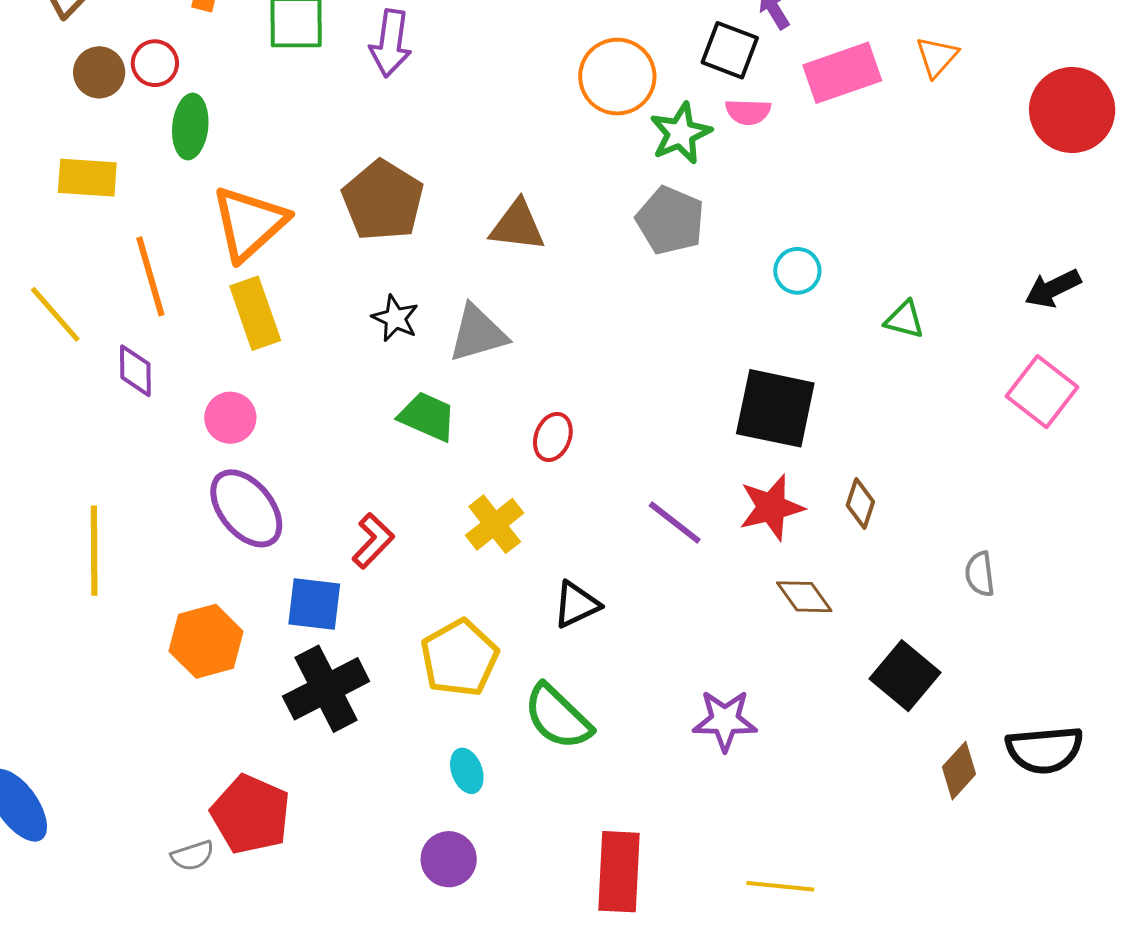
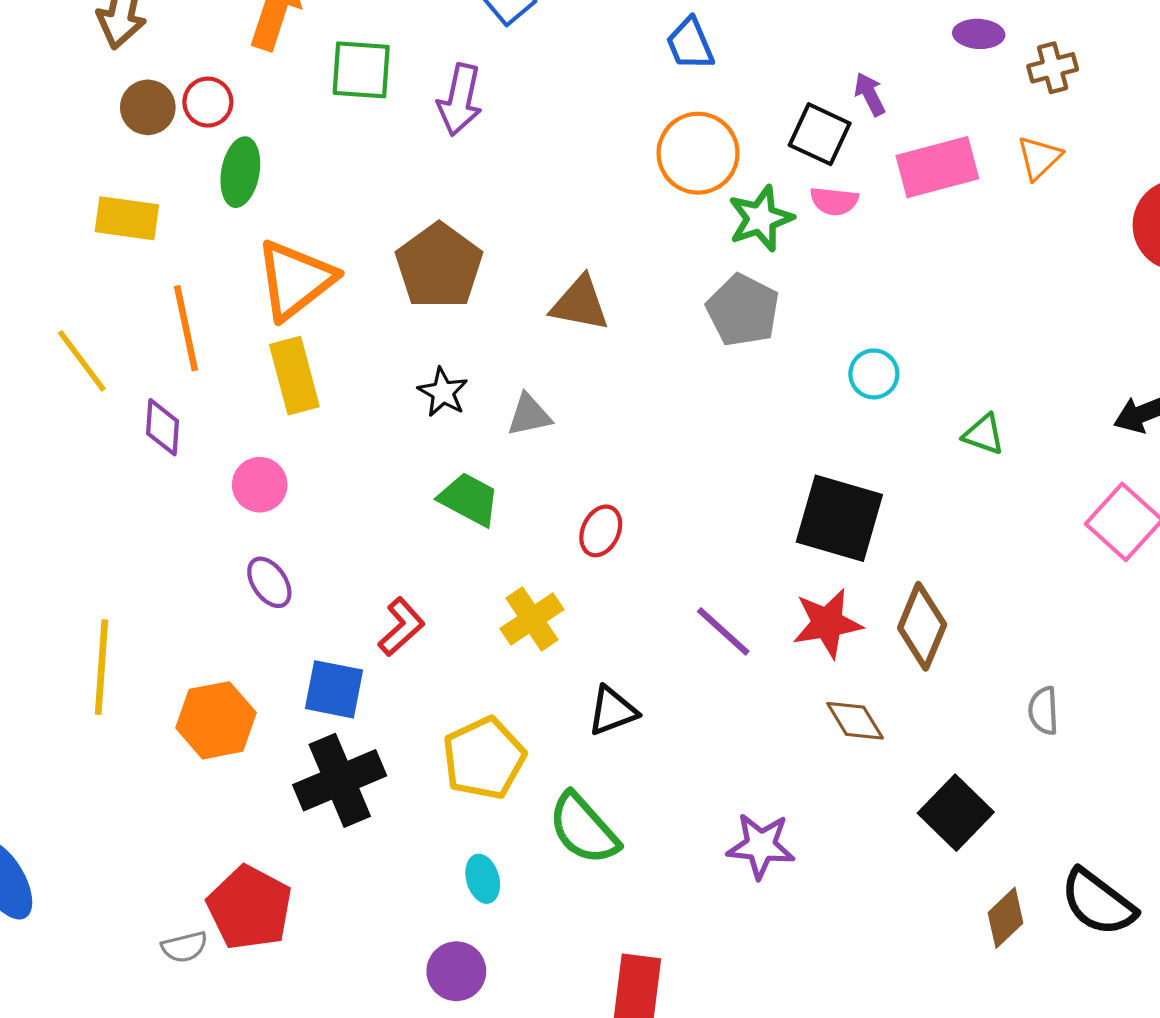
gray triangle: (478, 334) -> (529, 415), size x0.7
brown diamond: (860, 504) -> (922, 626), size x1.6
purple ellipse: (246, 508) -> (269, 582), size x0.6
yellow line: (94, 551) -> (102, 667), moved
black semicircle: (1044, 750) -> (1098, 902), turned 38

